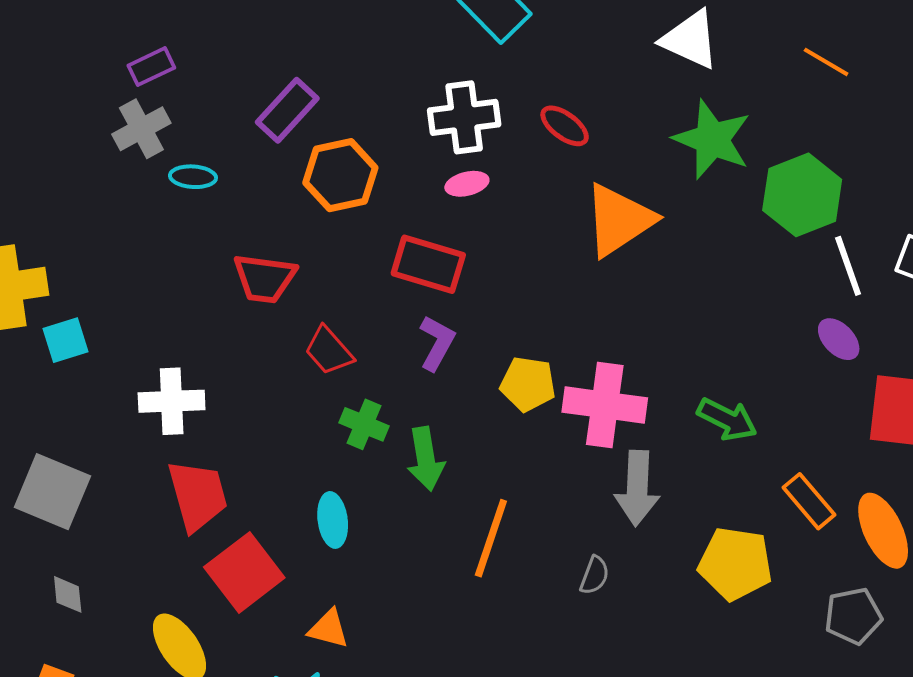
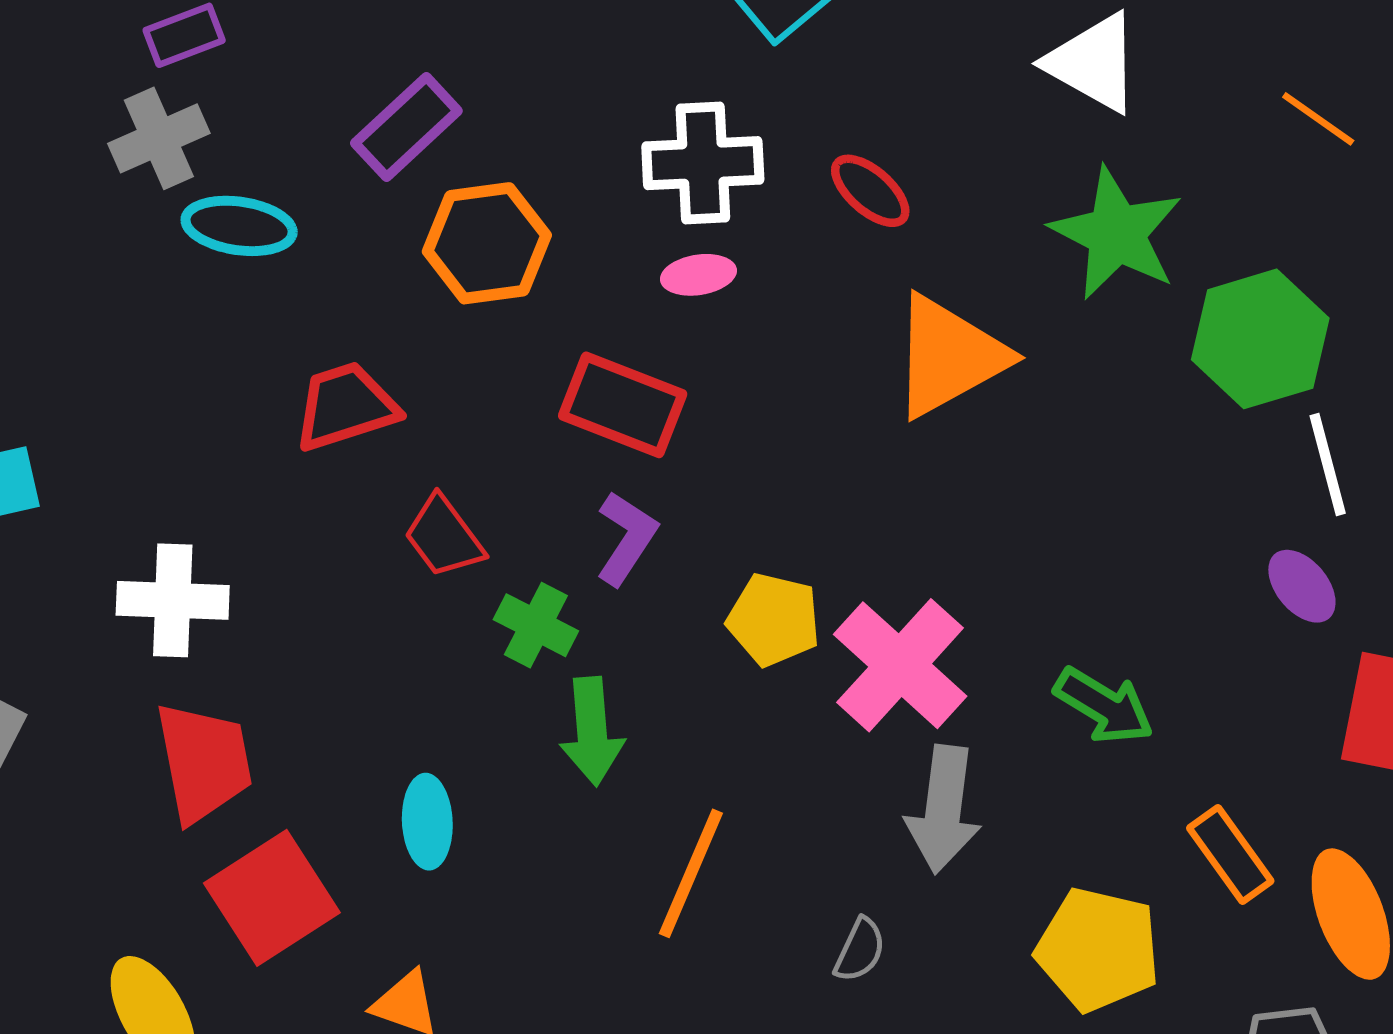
cyan ellipse: (193, 177) -> (239, 226), size x1.4
red trapezoid: (265, 278) -> (346, 406), turned 150
pink cross: (605, 405) -> (900, 665), turned 30
green cross: (364, 424) -> (536, 625), moved

